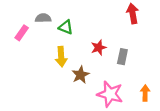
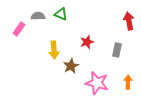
red arrow: (133, 14) -> (129, 21), moved
green triangle: (66, 27) -> (61, 14), moved
gray rectangle: (122, 57) -> (117, 50), moved

